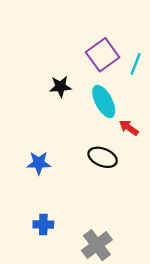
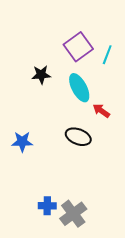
blue cross: (43, 225) -> (47, 206), moved

